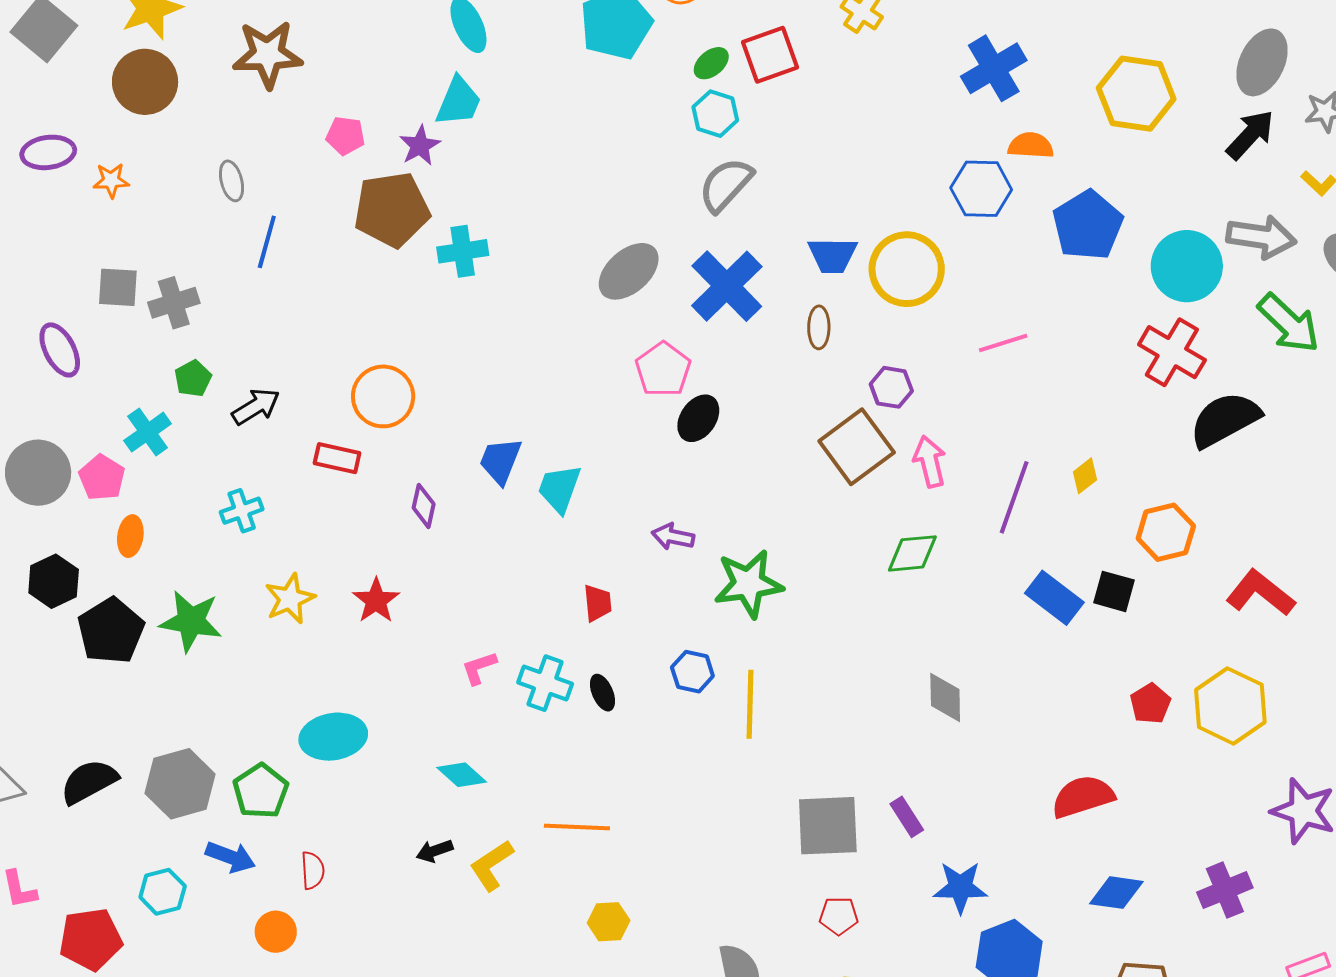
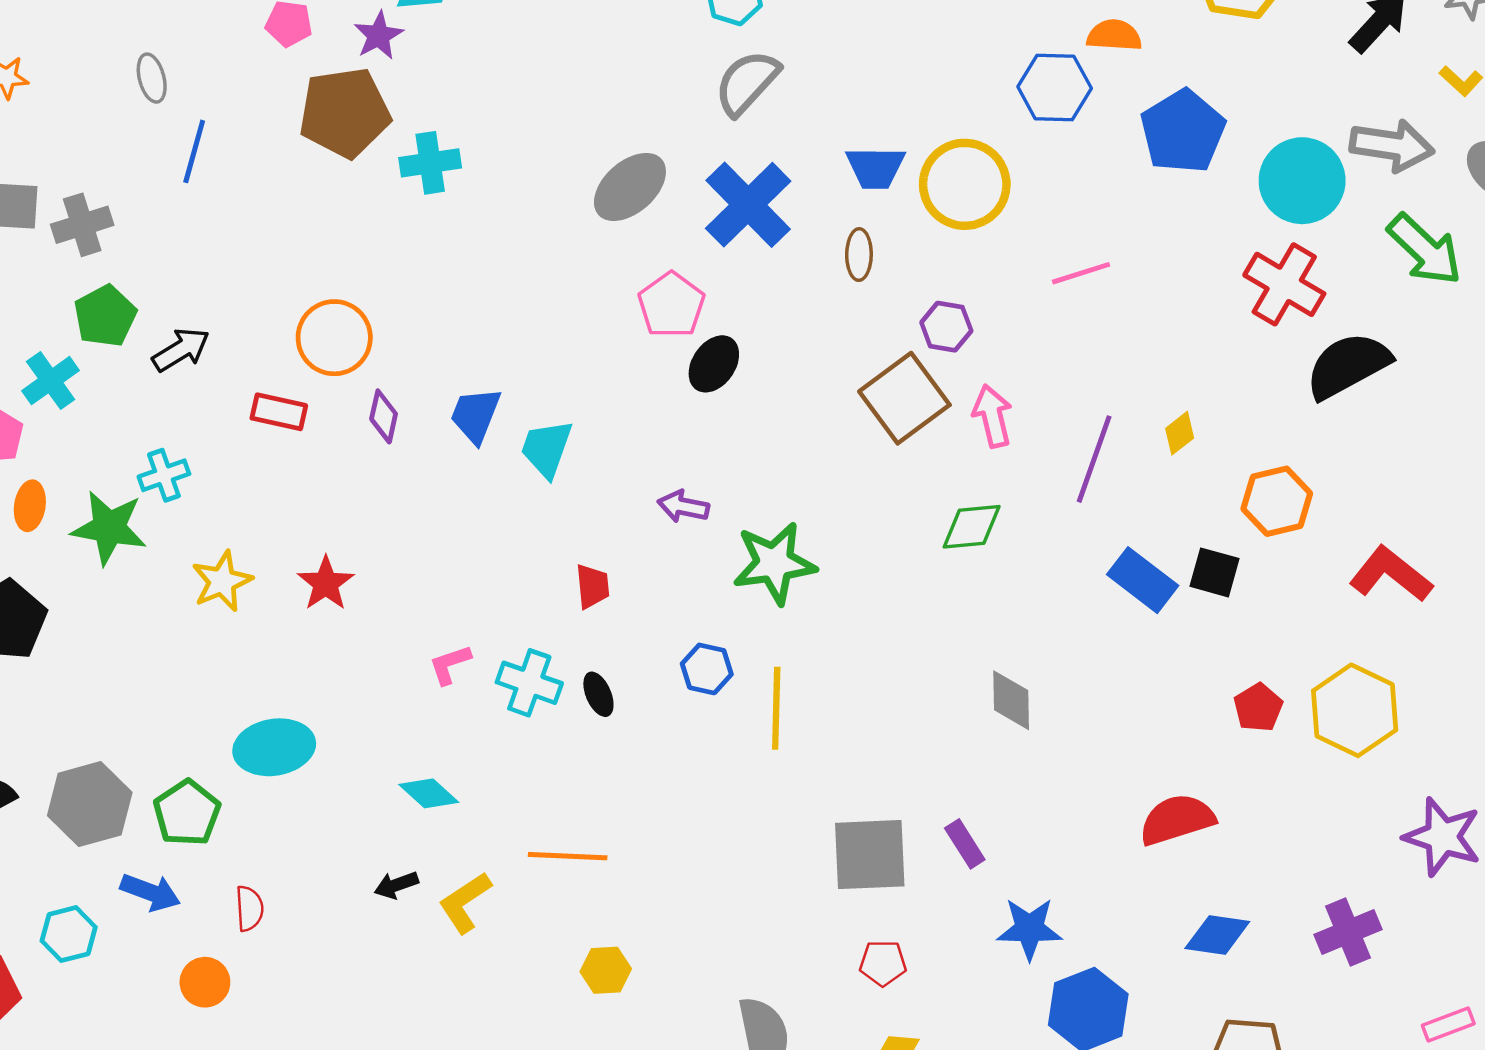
green pentagon: (193, 378) -> (105, 316), size x1.4
purple diamond: (424, 506) -> (384, 416), moved
green star: (191, 621) -> (109, 528), moved

